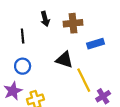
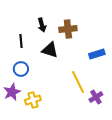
blue rectangle: (96, 44) -> (97, 54), moved
black triangle: (64, 60) -> (50, 50), moved

